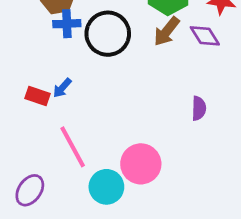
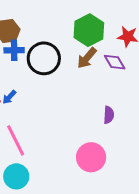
pink circle: (141, 164) -> (91, 157), moved
cyan circle: (106, 187) -> (16, 176), moved

